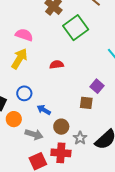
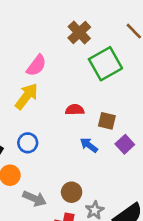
pink semicircle: (24, 35) -> (36, 66), turned 102
brown square: (86, 103) -> (107, 121), moved
blue arrow: (44, 110) -> (89, 145), moved

